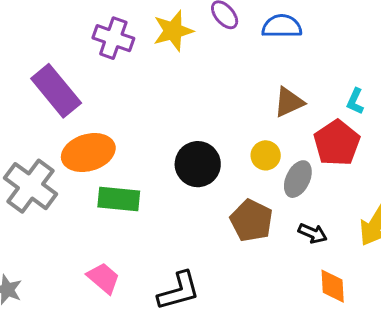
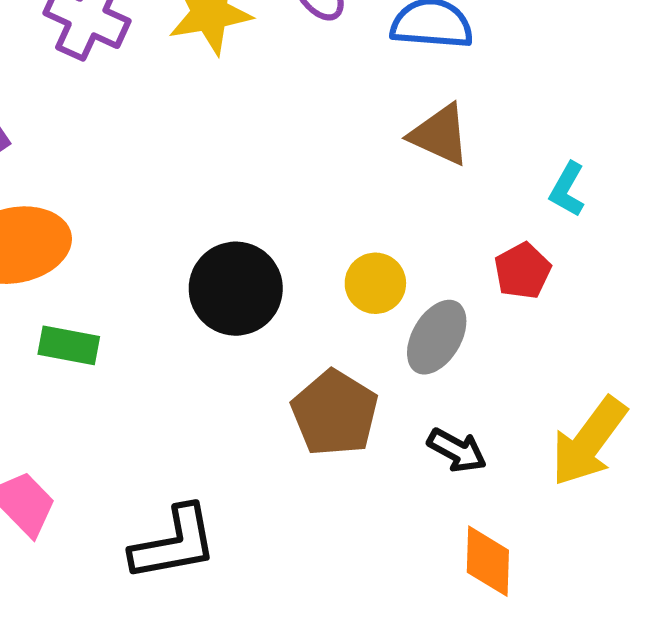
brown triangle: (289, 102) -> (440, 135), moved, turned 44
red pentagon: (337, 143) -> (522, 271), size x0.6
green rectangle: (119, 199) -> (69, 345), size x0.7

